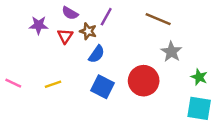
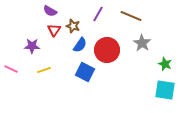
purple semicircle: (70, 13) -> (50, 11), moved
purple line: (106, 17) -> (98, 14), moved
purple star: (39, 25) -> (32, 46), moved
red circle: (144, 81) -> (107, 50), moved

